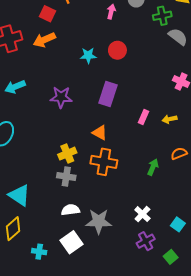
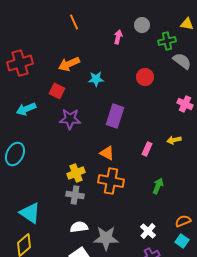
red square: (47, 14) -> (57, 91), moved
orange arrow: (44, 40) -> (69, 64), moved
red circle: (117, 50) -> (145, 77), moved
pink rectangle: (143, 117) -> (147, 149), moved
orange semicircle: (179, 154) -> (183, 221), moved

